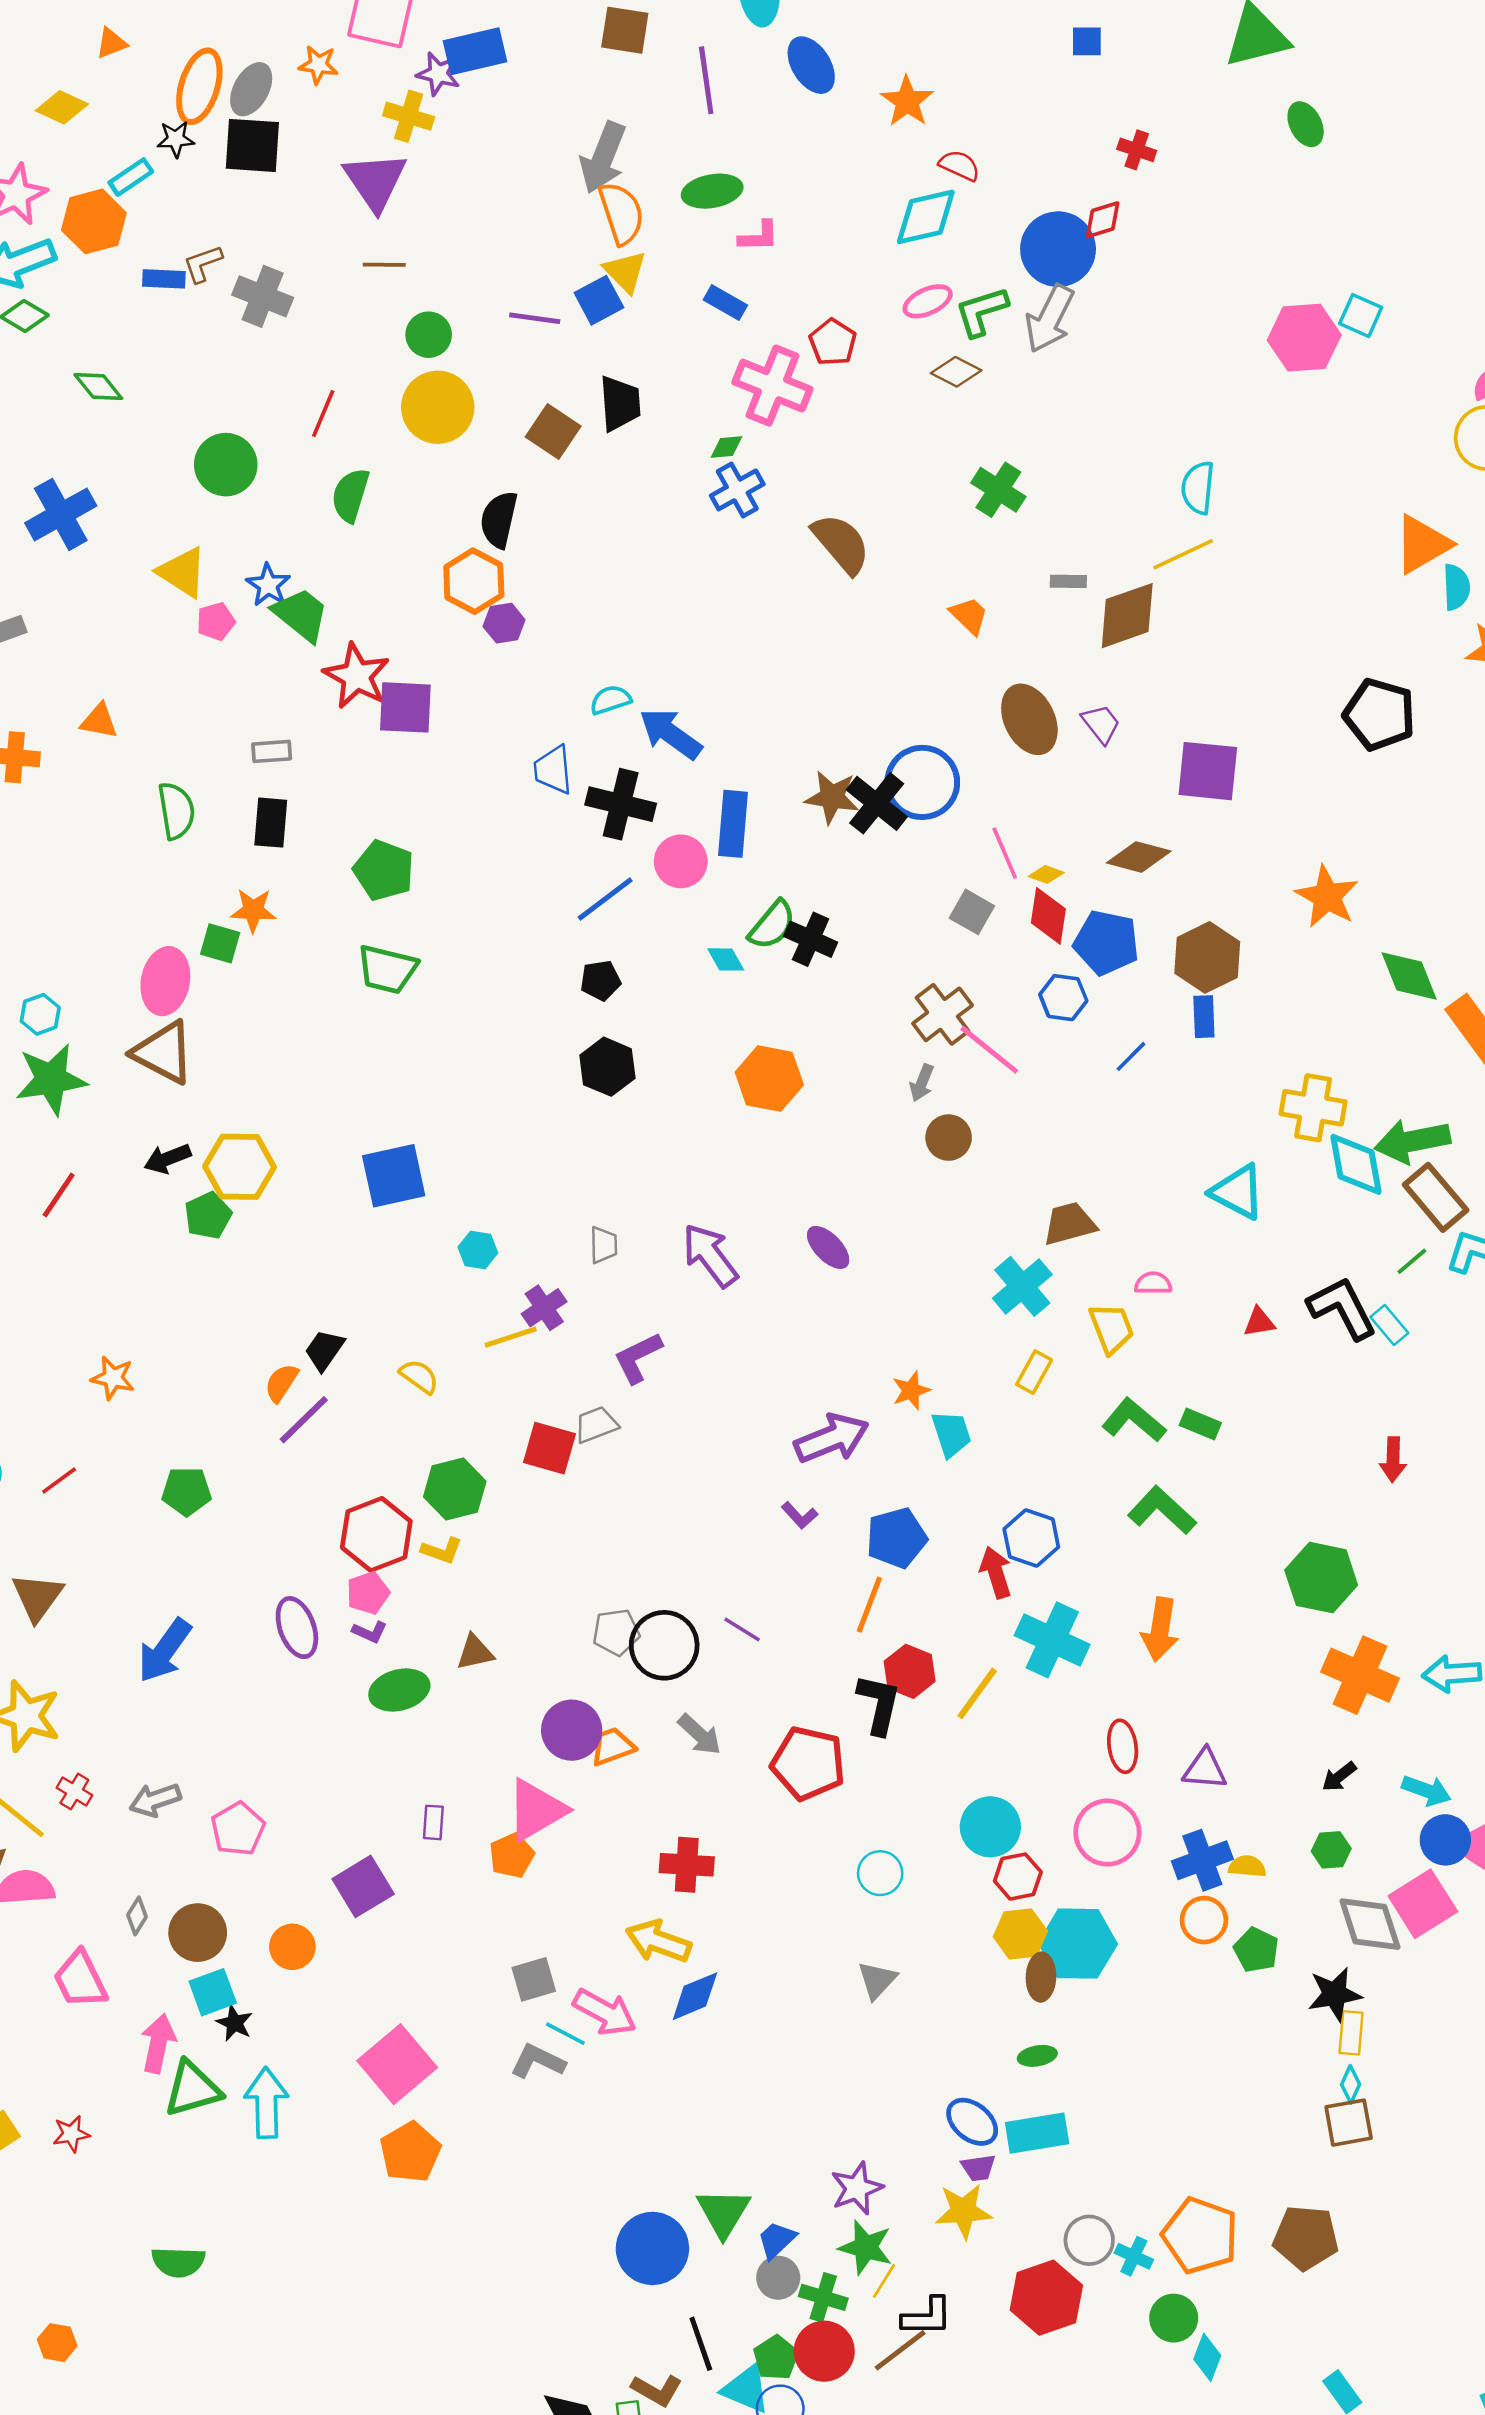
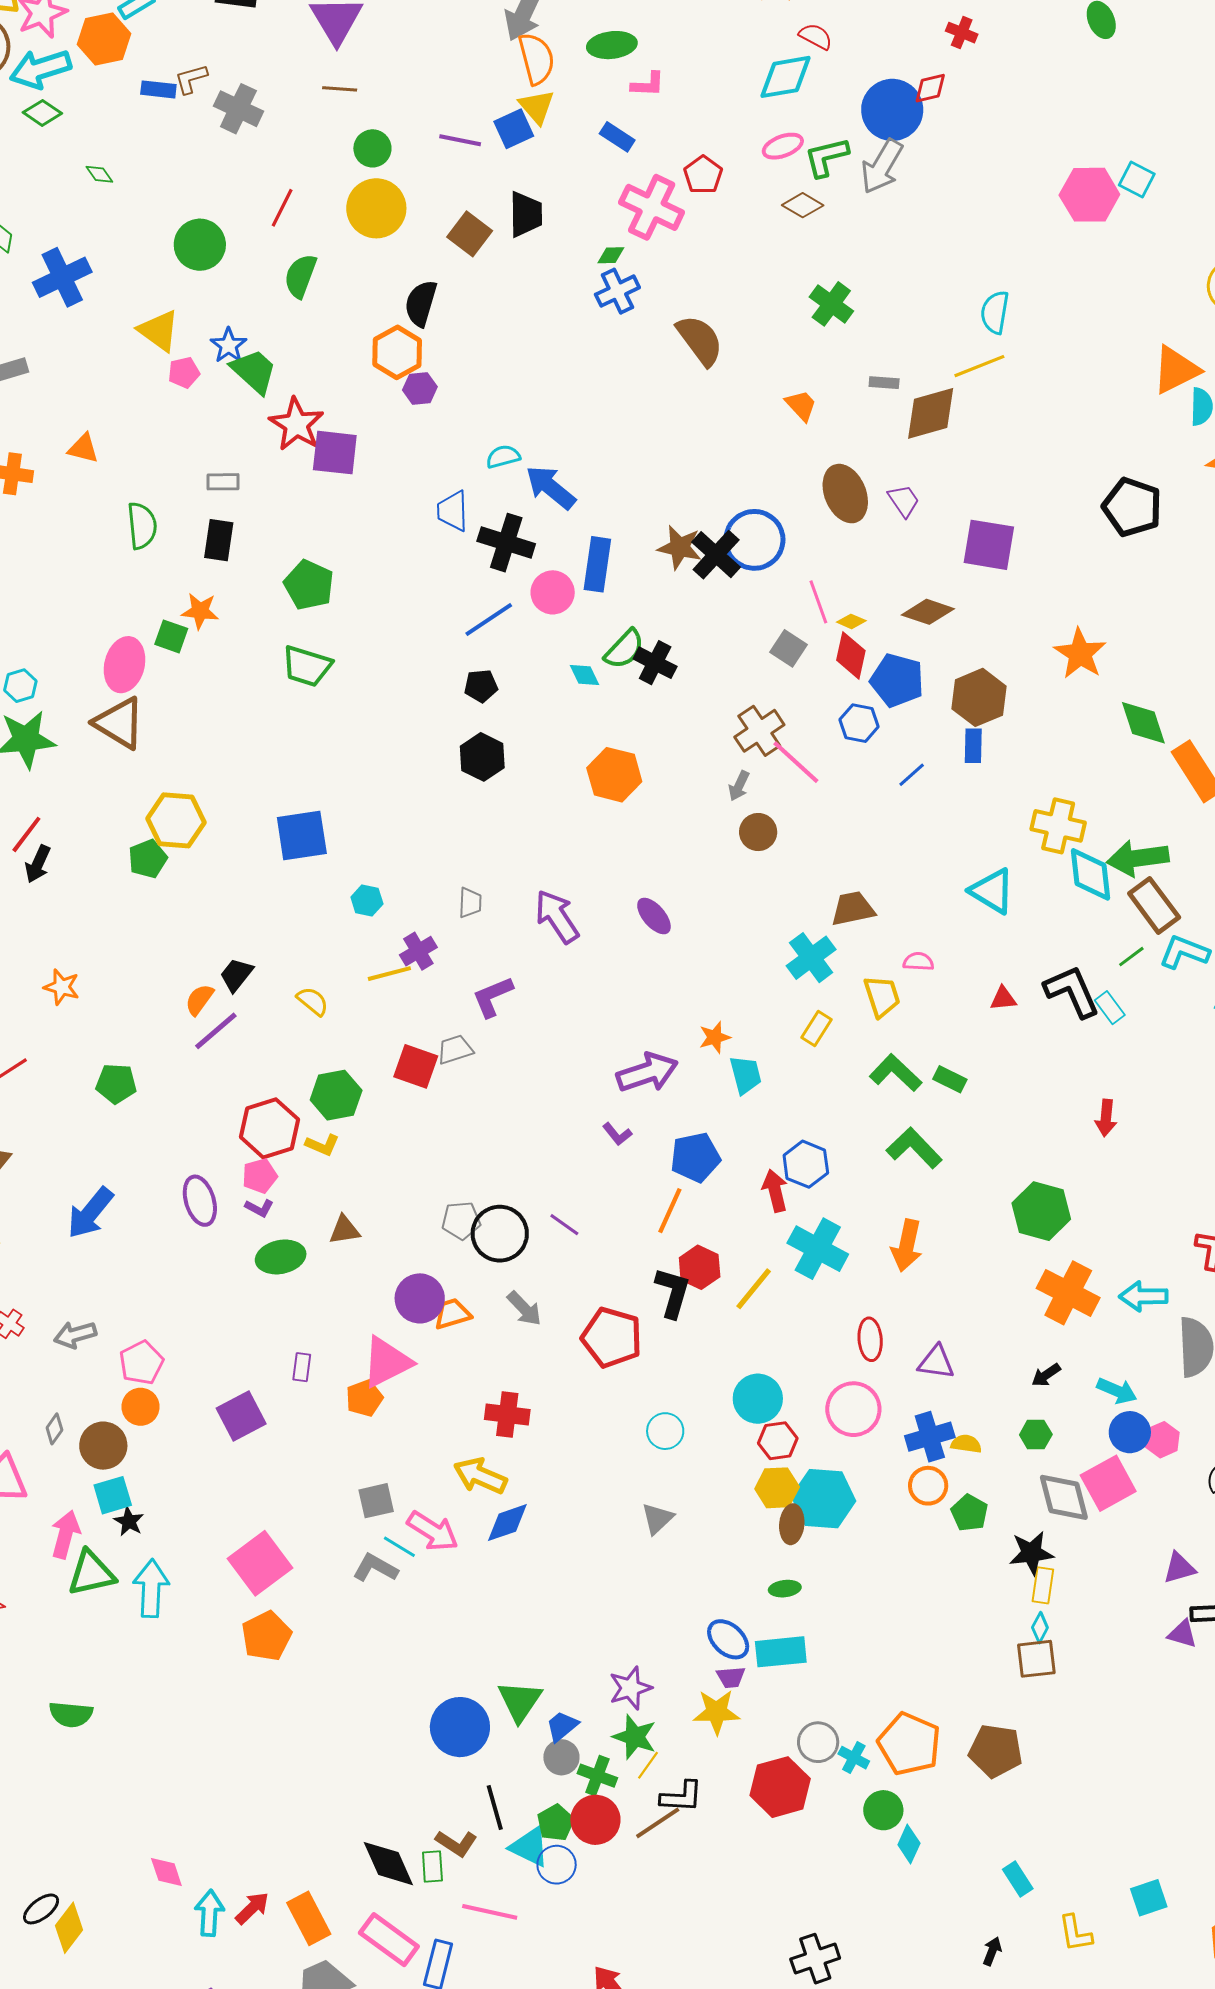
green diamond: (98, 387) -> (99, 174), size x0.7
black arrow: (168, 1159) -> (38, 864), moved, turned -48
orange circle: (292, 1947) -> (141, 1407), moved

